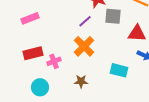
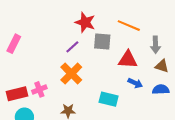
pink rectangle: (30, 18) -> (14, 44), turned -42
red rectangle: (33, 53) -> (17, 94), moved

